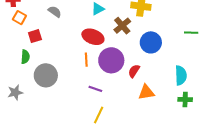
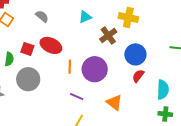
red square: (35, 36) -> (27, 49), moved, turned 32
red ellipse: (93, 37) -> (51, 45), moved
red semicircle: (134, 71) -> (138, 76), moved
orange triangle: (146, 92) -> (114, 102), moved, turned 42

